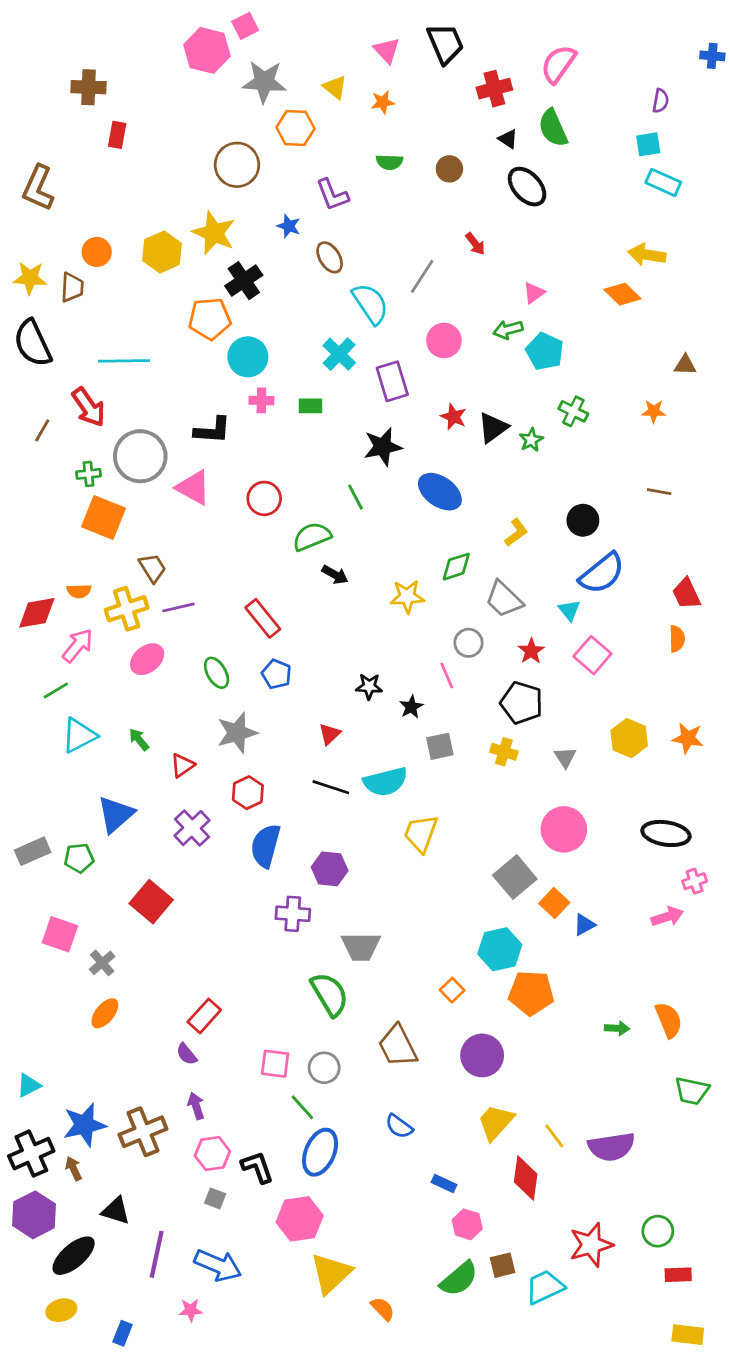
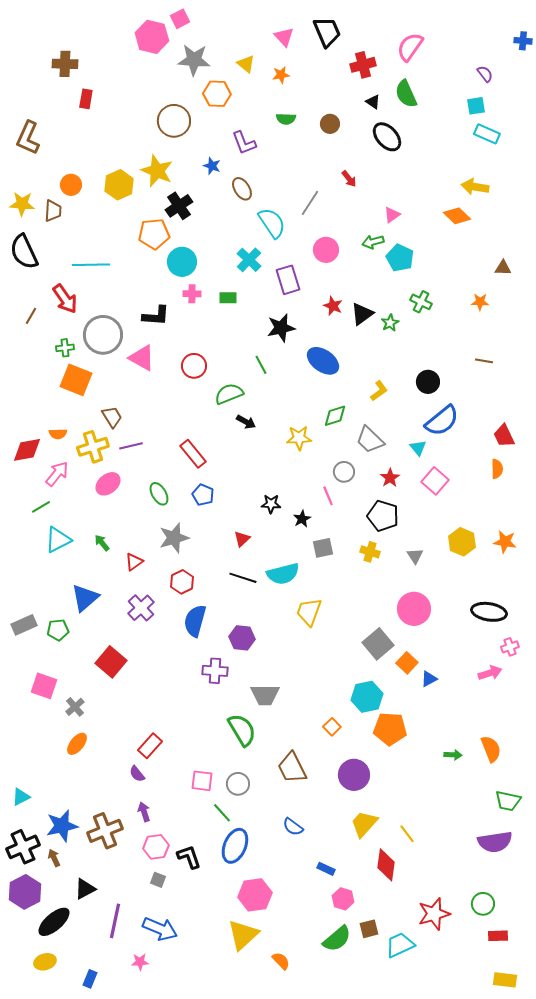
purple semicircle: (661, 101) -> (485, 74), turned -48
purple semicircle: (611, 1147) -> (495, 842), moved
black triangle: (116, 1211) -> (85, 889), turned -45
pink hexagon: (300, 1219) -> (255, 895), moved

